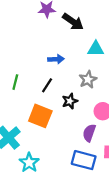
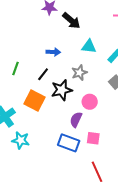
black star: (70, 101) -> (62, 90), size x1.5
cyan star: (29, 163) -> (21, 140), turned -30

